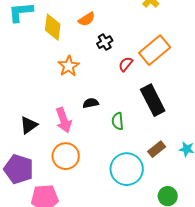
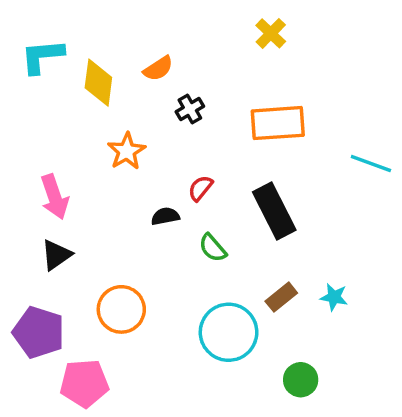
orange rectangle: (155, 50) -> (278, 123), turned 36
red semicircle: (126, 64) -> (200, 188), moved
pink arrow: (64, 120) -> (55, 197), moved
green semicircle: (118, 121) -> (213, 248), turned -36

